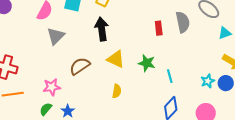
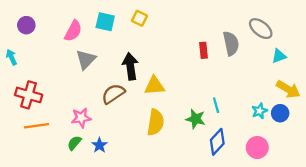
black arrow: (102, 29) -> (130, 66), moved
yellow triangle: (116, 59) -> (154, 86), turned -30
green star: (147, 63) -> (196, 119), moved
yellow semicircle: (117, 91) -> (156, 122), size x1.6

